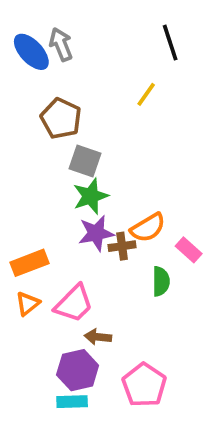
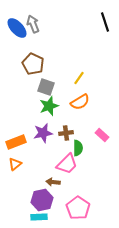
black line: (170, 43) -> (105, 22), moved
yellow line: (146, 94) -> (79, 78), moved
orange semicircle: (148, 228) -> (80, 102), moved
purple star: (96, 233) -> (43, 133), moved
green semicircle: (161, 281) -> (78, 148), moved
pink trapezoid: (74, 304) -> (67, 164), moved

